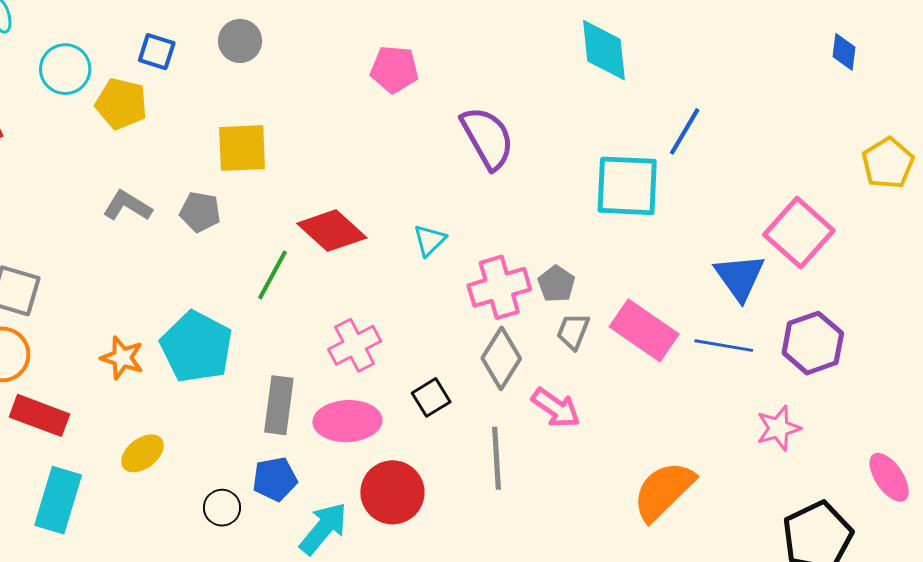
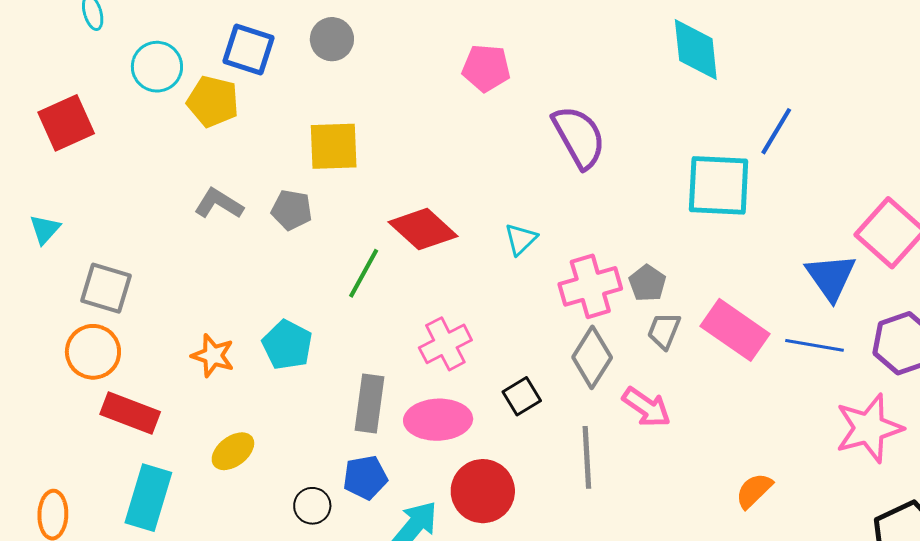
blue square: (157, 52) -> (249, 50), size x1.4
cyan pentagon: (196, 347) -> (287, 345), size x0.7
pink star: (778, 428) -> (869, 428), size x1.5
orange semicircle: (664, 491) -> (754, 491), size x0.6

